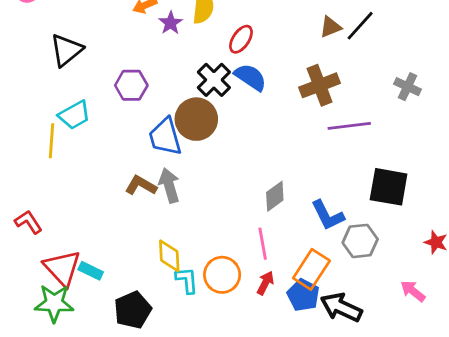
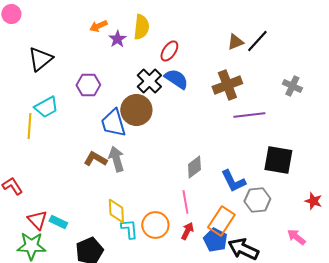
red triangle: (62, 268) -> (37, 220), size x0.7

